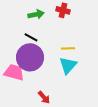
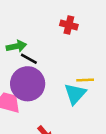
green arrow: (36, 14) -> (16, 46), moved
yellow line: (68, 48) -> (85, 80), moved

